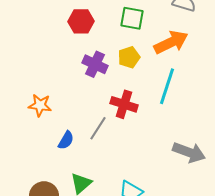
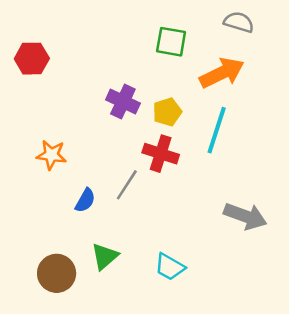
red hexagon: (81, 21) -> (32, 59), moved
yellow pentagon: (129, 57) -> (167, 112), moved

